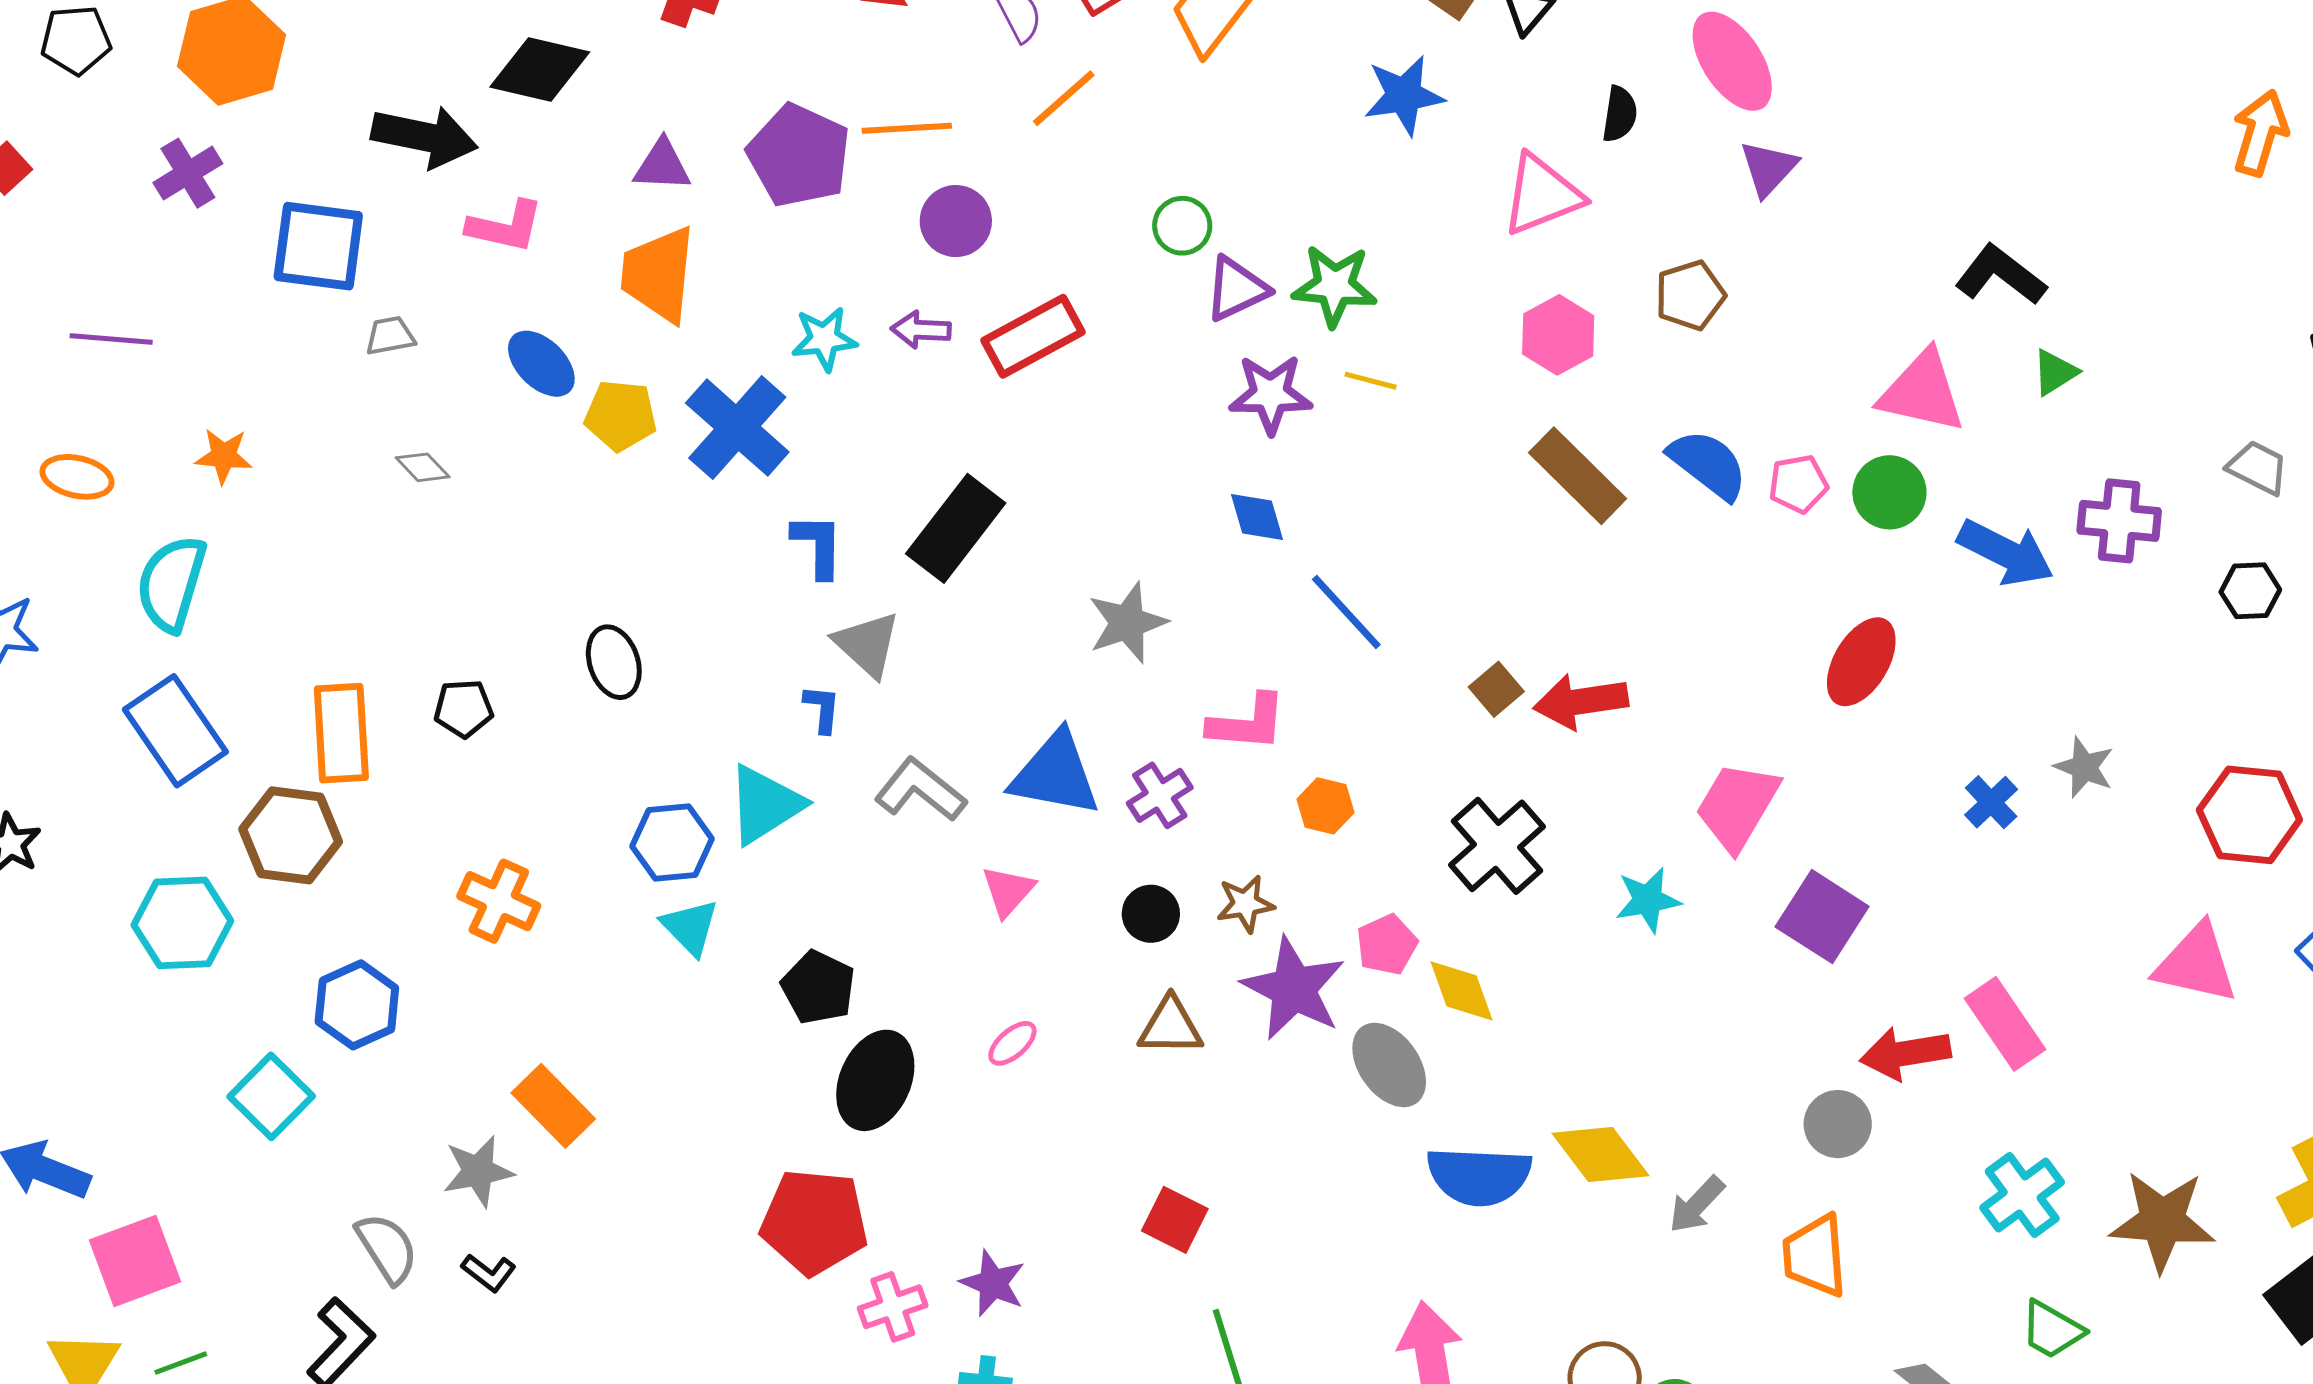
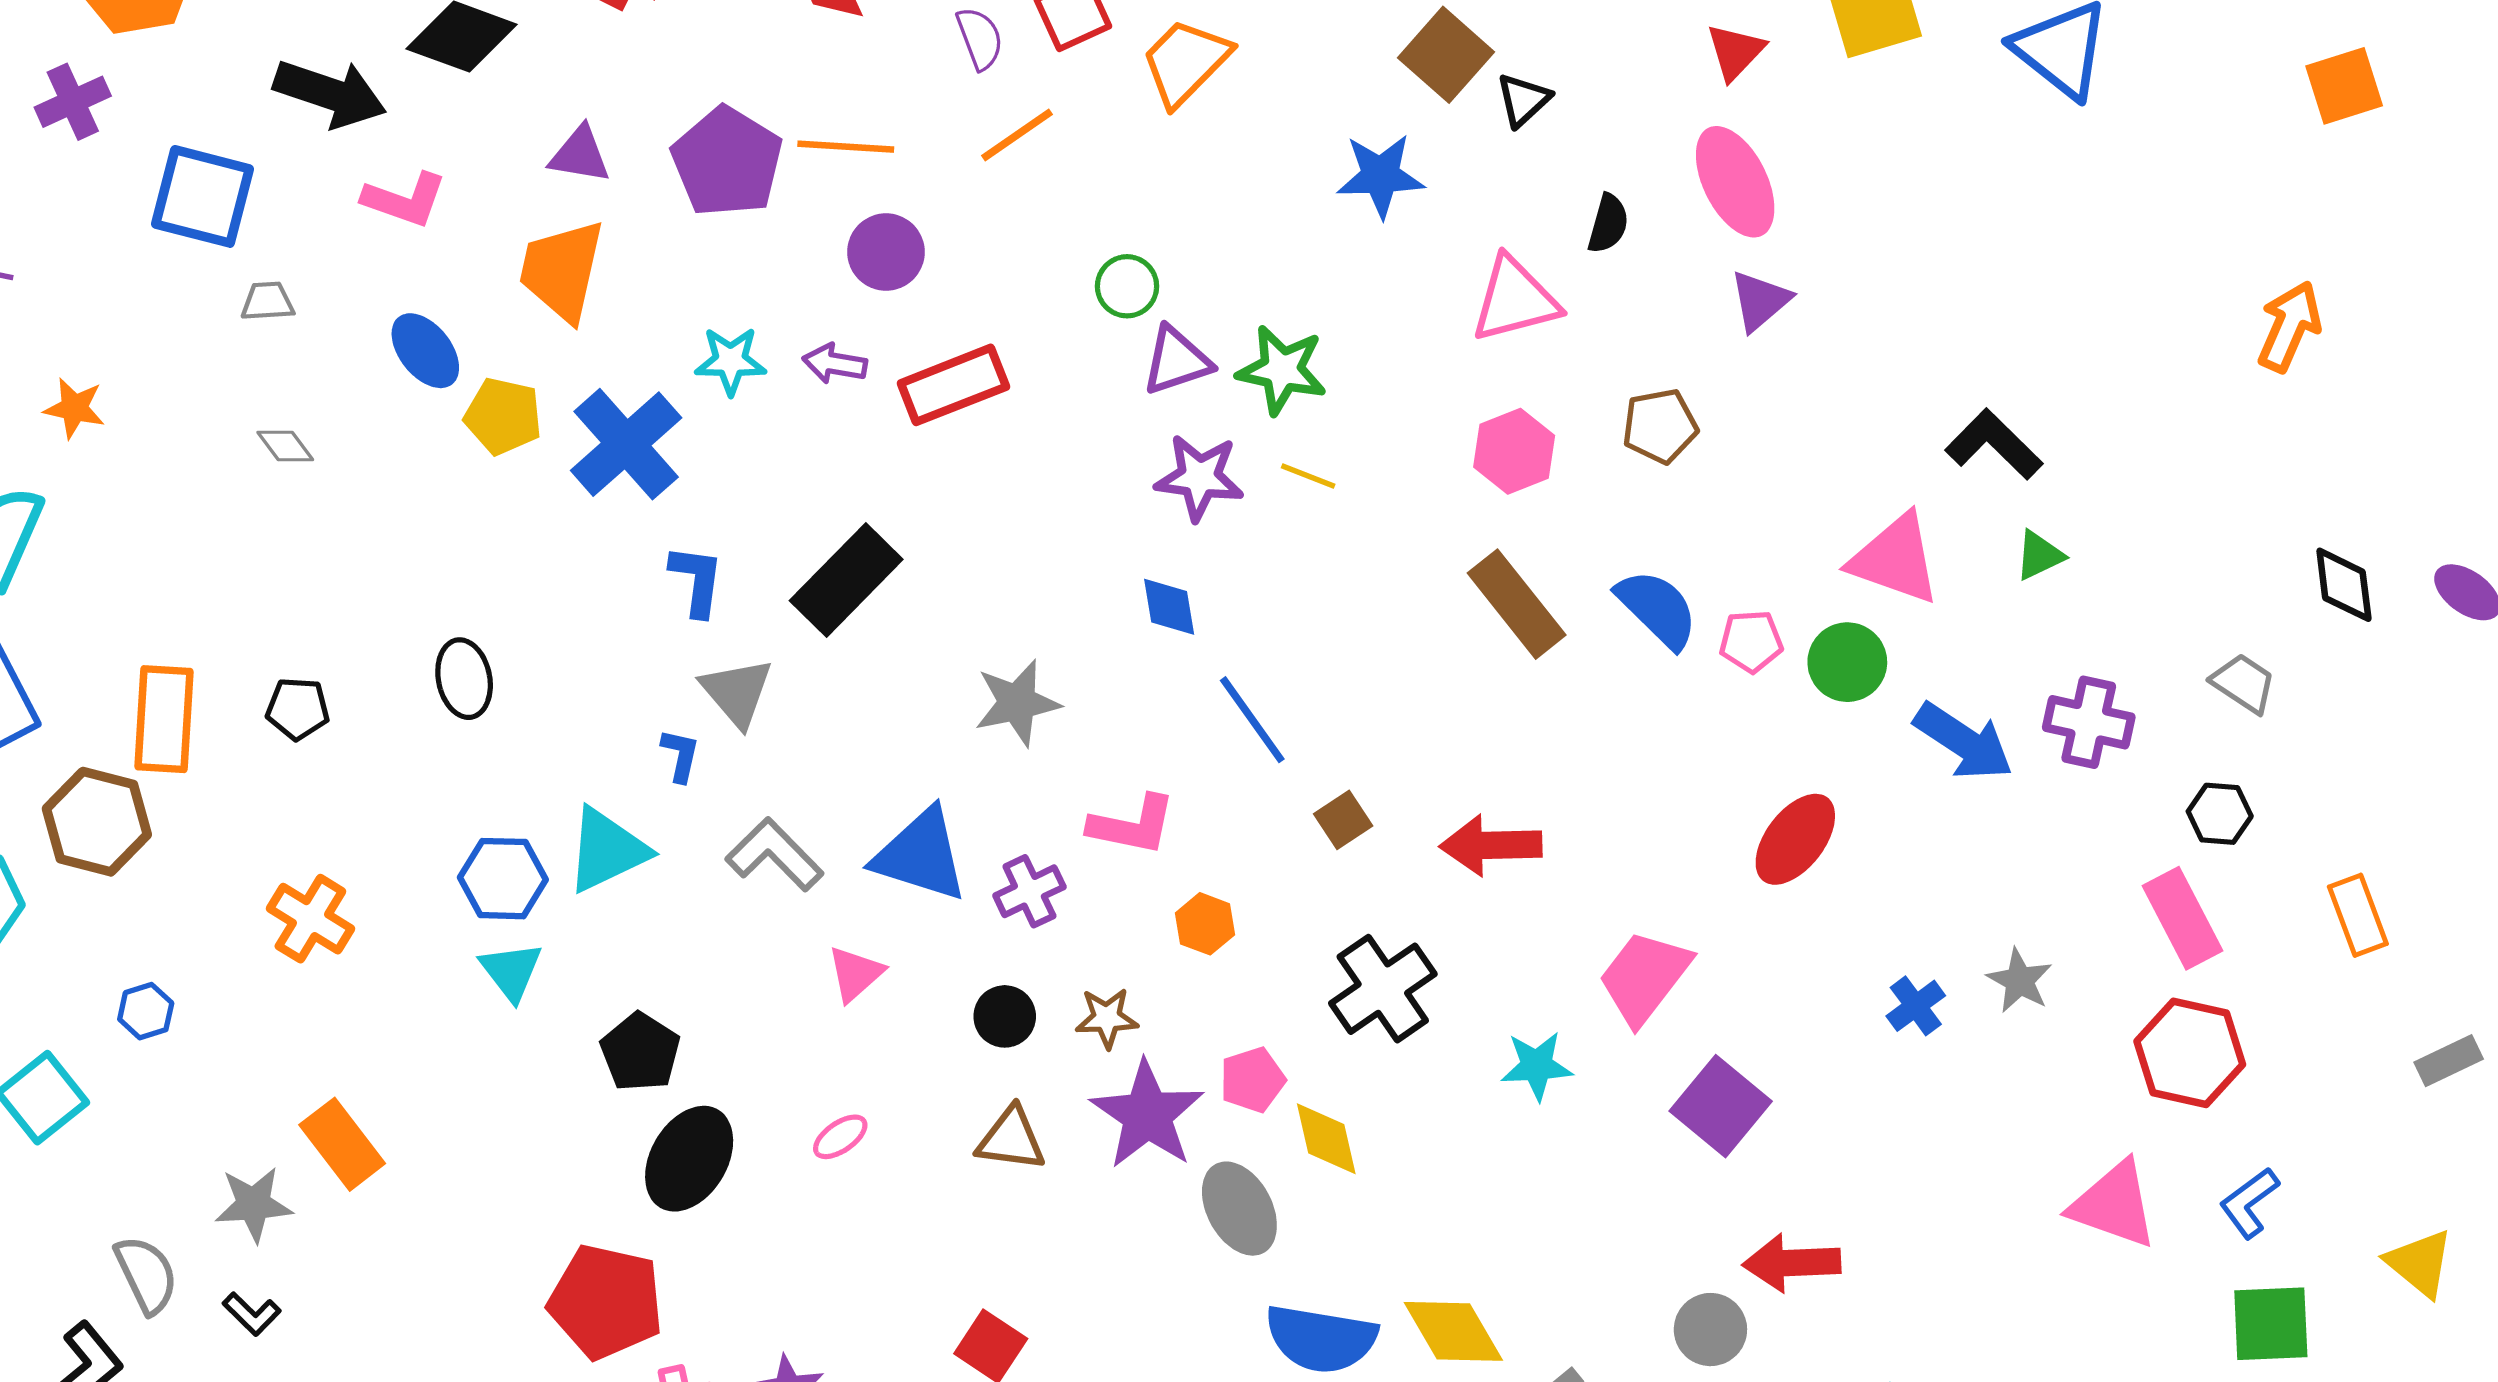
brown square: (1496, 689) -> (1343, 820), moved
blue hexagon: (357, 1005) -> (146, 1011), size x0.6
pink rectangle: (2005, 1024) -> (2183, 918), moved

